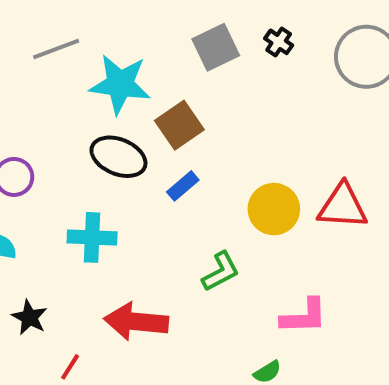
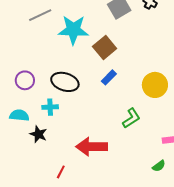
black ellipse: (118, 157) -> (65, 82), moved
cyan cross: (92, 237) -> (50, 107), moved, size x0.7
black star: (29, 317) -> (38, 134), moved

